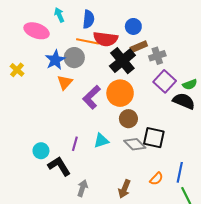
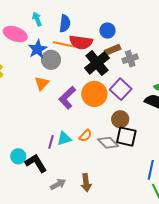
blue star: (55, 60) -> (38, 49), moved
purple square: (165, 81) -> (121, 89), moved
brown circle: (128, 119) -> (120, 119), moved
cyan triangle: (101, 141) -> (64, 139), moved
cyan circle: (41, 151) -> (18, 156), moved
orange semicircle: (156, 179) -> (85, 136), moved
gray arrow: (82, 188) -> (58, 184), turned 42
brown arrow: (124, 189) -> (86, 183), moved, turned -30

